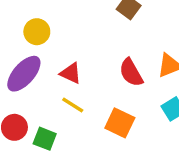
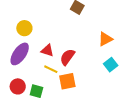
red semicircle: (131, 73) -> (67, 57), moved, turned 72
orange square: (120, 123) -> (67, 81), moved, turned -30

